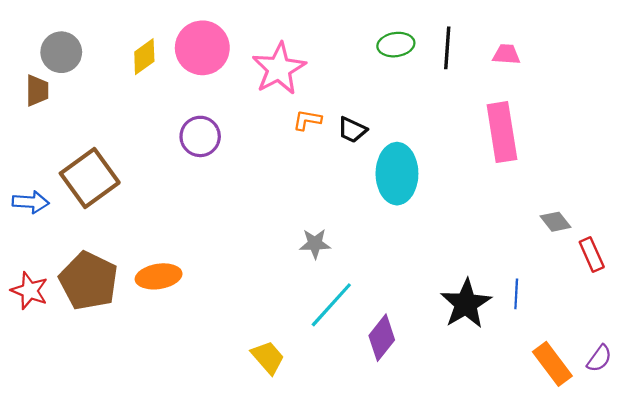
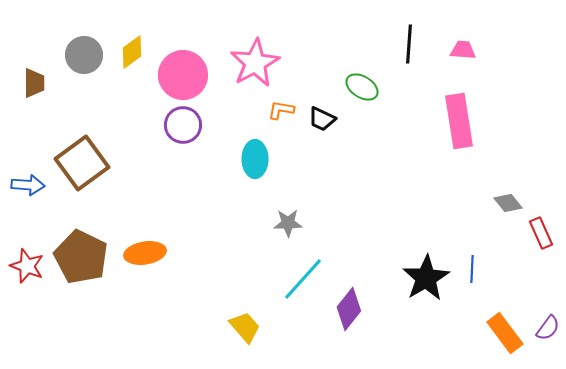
green ellipse: (396, 45) -> (362, 87), moved, turned 40
pink circle: (202, 48) -> (183, 75), moved
gray circle: (61, 52) -> (84, 55), moved
cyan ellipse: (397, 174) -> (255, 159), moved, size x0.7

